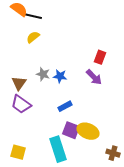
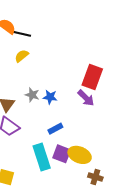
red rectangle: (100, 57) -> (92, 77), size x1.6
cyan rectangle: (58, 149) -> (42, 157), moved
brown cross: (113, 153) -> (95, 177), moved

